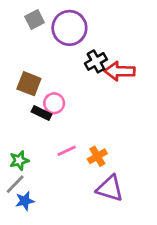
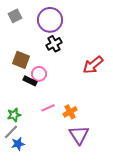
gray square: (35, 20) -> (15, 16), moved
black cross: (96, 61) -> (54, 44), moved
red arrow: (120, 71) -> (93, 65), moved, turned -40
purple triangle: (110, 188) -> (79, 135), turned 40

